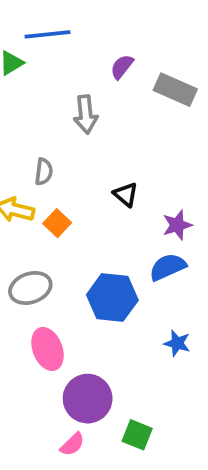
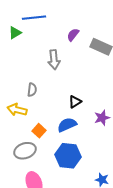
black triangle: (126, 195) -> (75, 102), turned 48
orange square: (57, 223) -> (39, 131), moved
blue semicircle: (168, 267) -> (67, 125), moved

